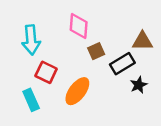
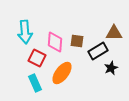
pink diamond: (79, 26) -> (55, 42), moved
brown square: (96, 51) -> (77, 41), turned 32
cyan rectangle: (31, 100) -> (35, 83), moved

